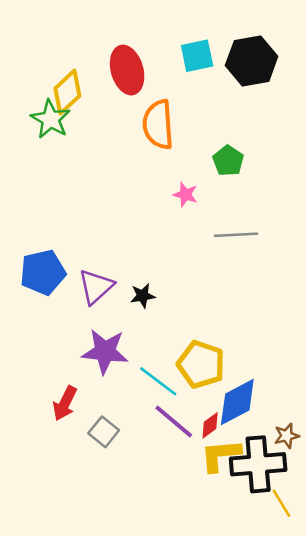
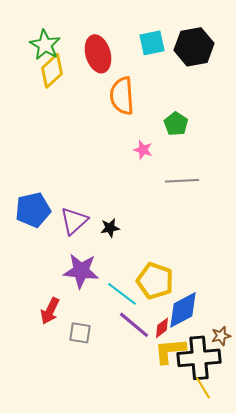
green star: (51, 119) -> (45, 45), moved
gray square: (104, 432) -> (80, 333), turned -30
yellow line: (281, 503) -> (203, 388), moved

